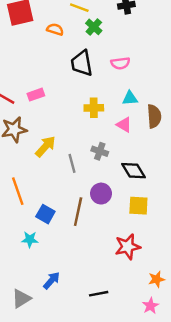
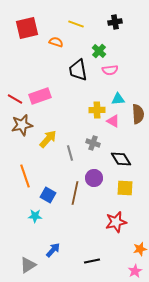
green cross: (94, 27) -> (99, 51), moved
pink rectangle: (36, 95) -> (40, 96), size x1.5
yellow cross: (94, 108) -> (97, 110), moved

